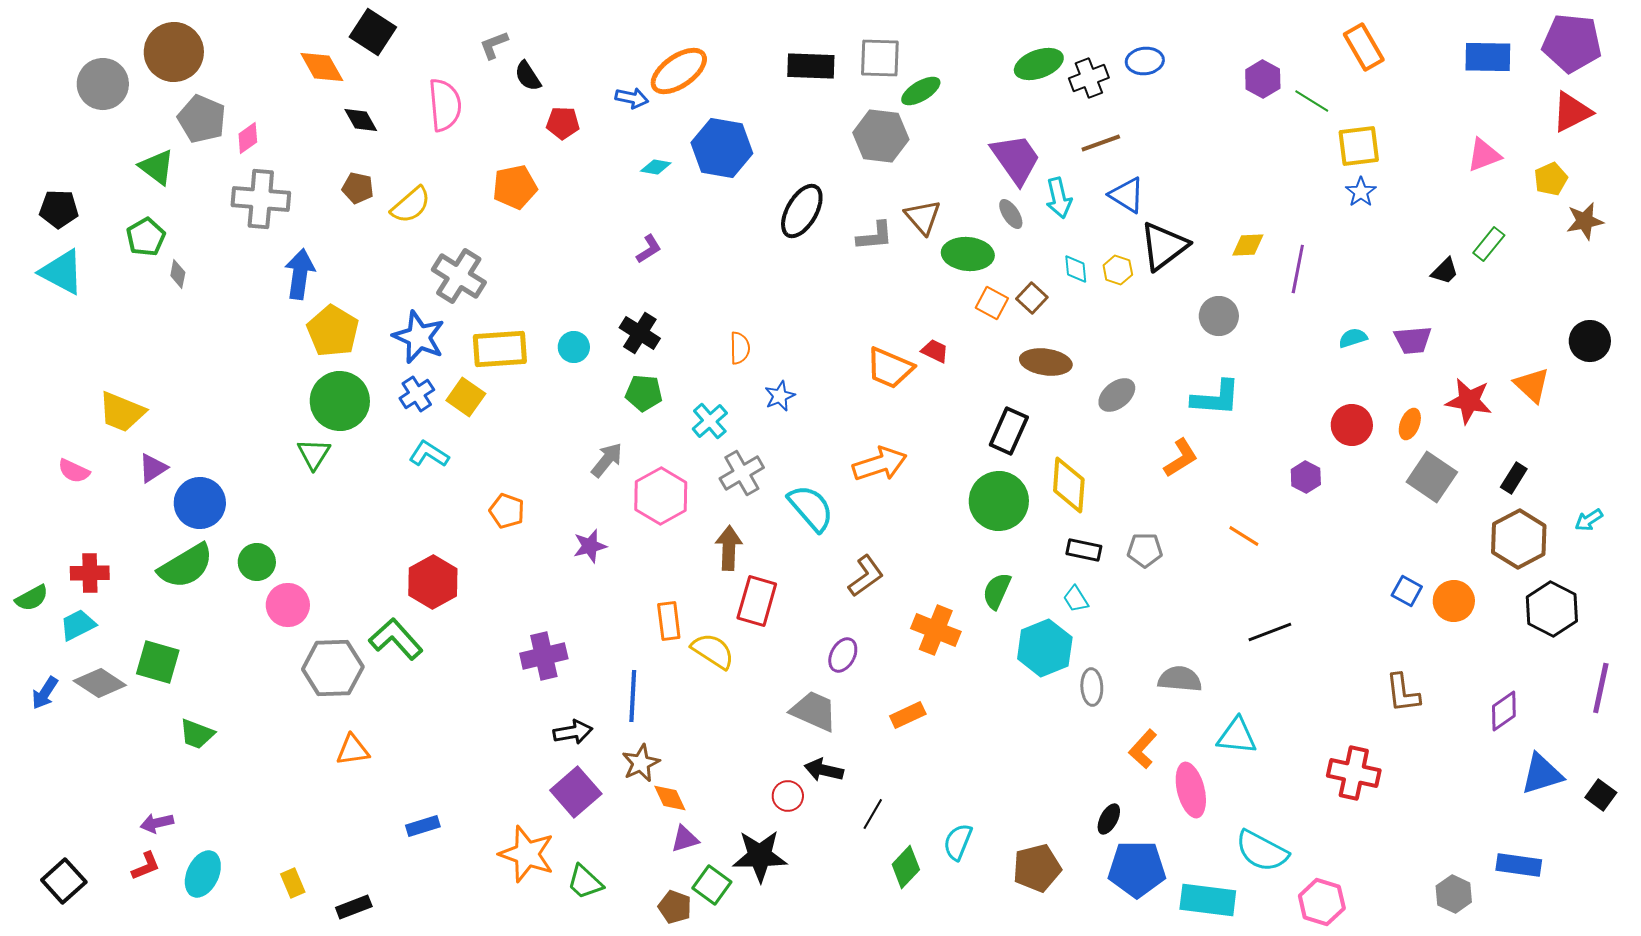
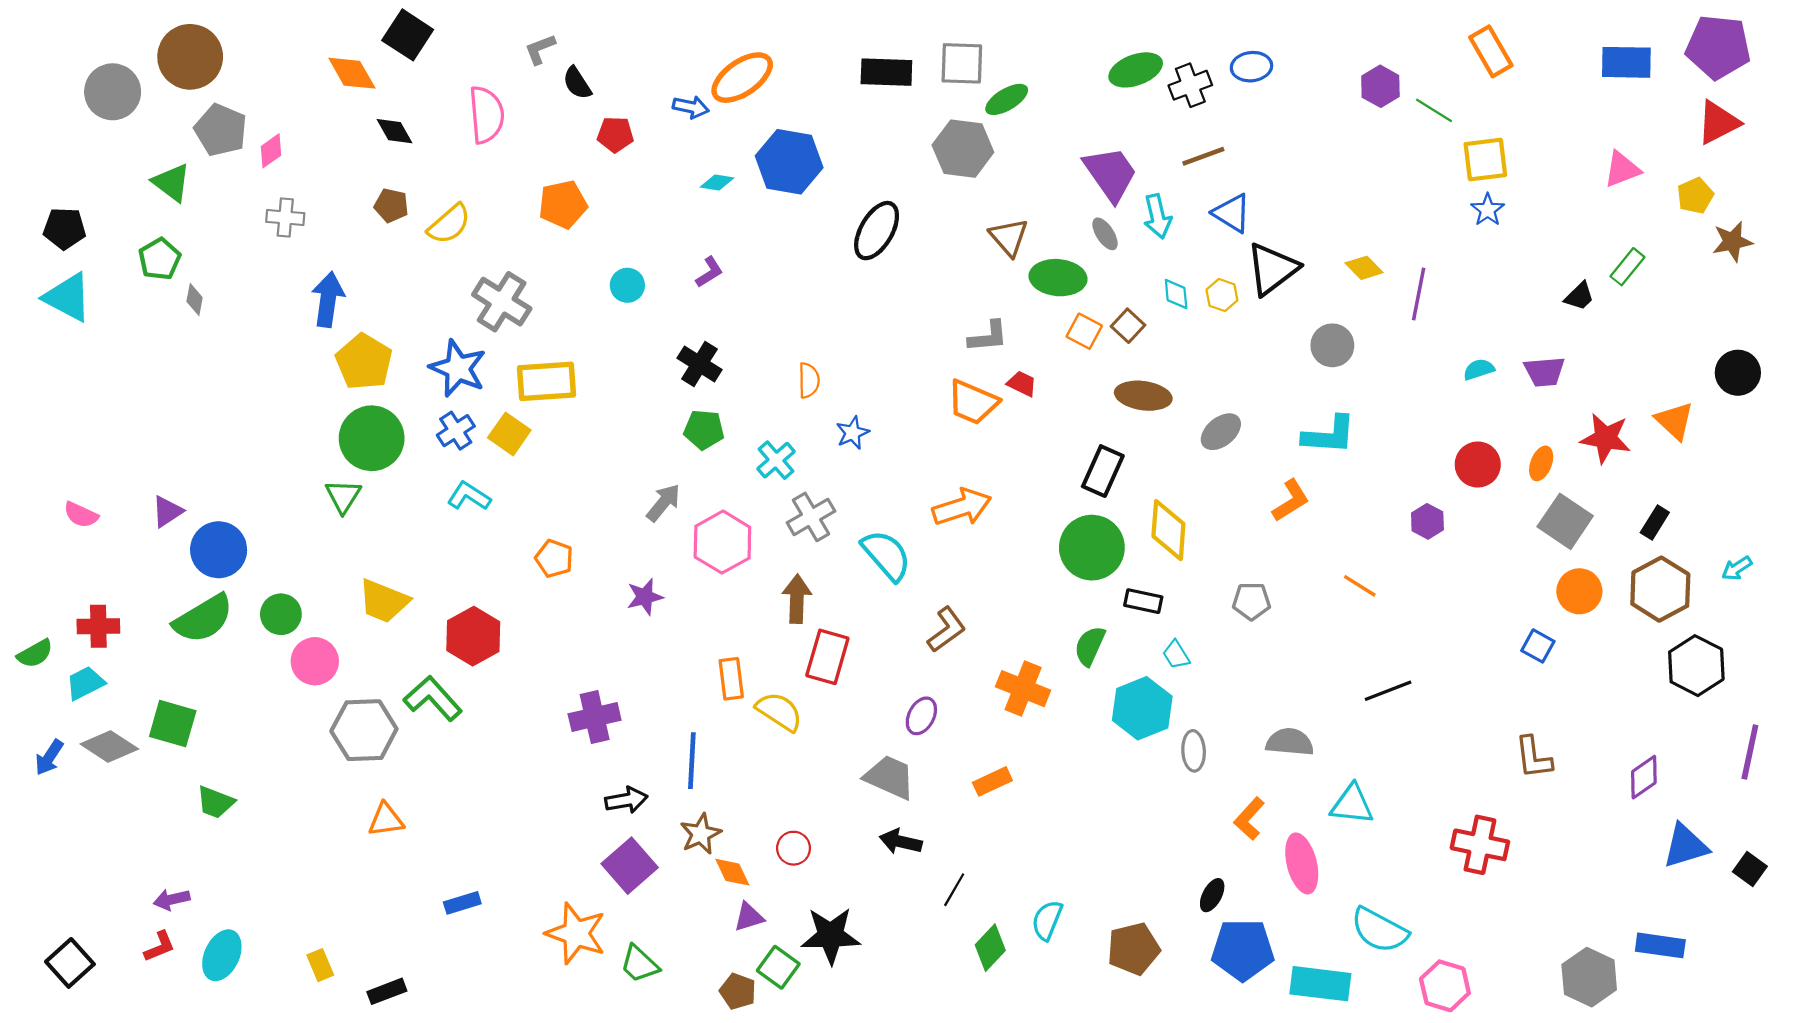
gray cross: (261, 199) -> (285, 217), size x0.6
gray L-shape: (875, 236) -> (988, 337), moved
yellow diamond: (1248, 245) -> (1364, 268), turned 48
cyan circle: (574, 347) -> (627, 285), moved
yellow trapezoid: (122, 412) -> (384, 601), moved
black rectangle: (1084, 550) -> (1143, 601), moved
orange circle: (1454, 601) -> (1579, 591), moved
red circle: (788, 796) -> (794, 848), moved
gray hexagon: (1454, 894) -> (1589, 977), size x1.4

